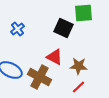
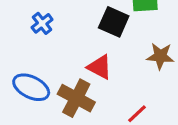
brown star: (78, 66) -> (160, 56), moved

